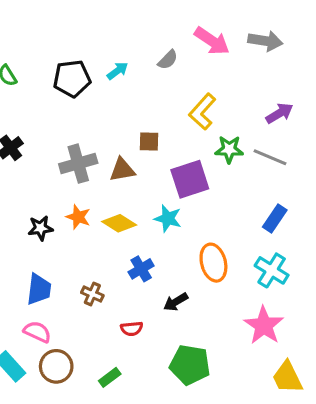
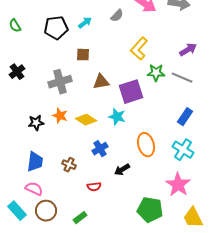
brown square: (149, 142) -> (83, 55), moved
brown triangle: (122, 170) -> (101, 82), moved
green pentagon: (190, 365) -> (150, 210), moved

